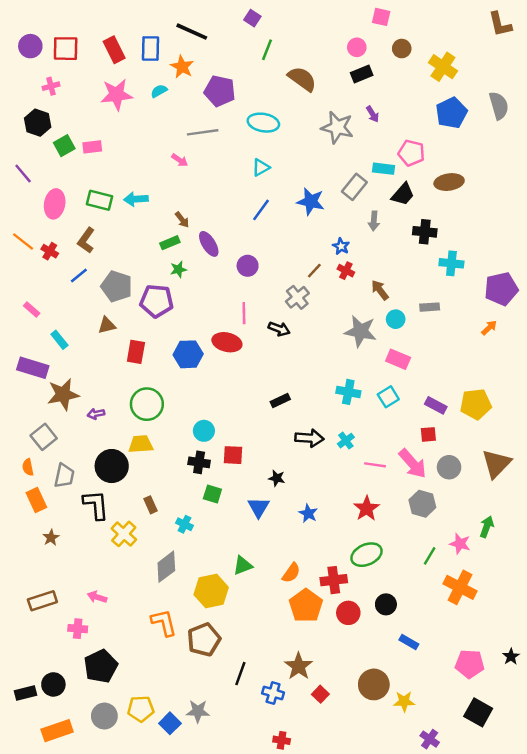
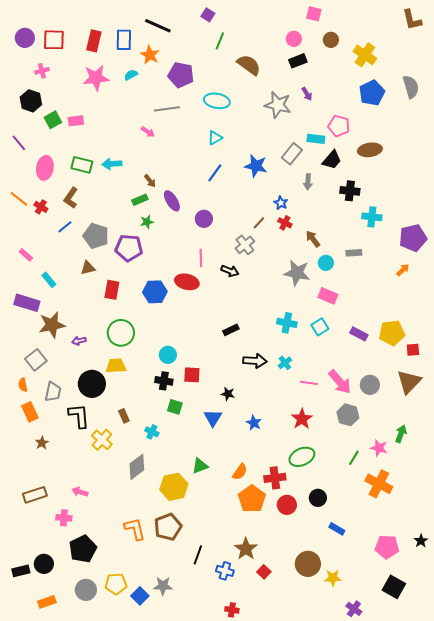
red rectangle: (114, 50) -> (94, 41), turned 40
red square: (428, 434) -> (413, 350), moved
orange L-shape: (164, 623) -> (135, 529), moved
orange rectangle: (57, 731) -> (47, 602), size x0.7

